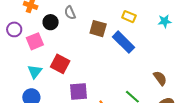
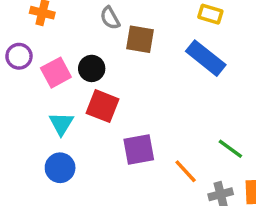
black circle: (51, 22) -> (92, 68), moved
brown square: (98, 29) -> (140, 39), moved

